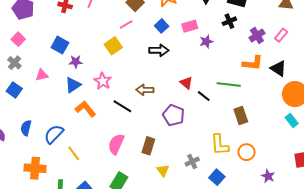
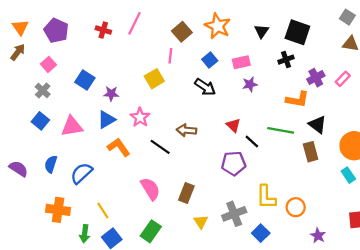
pink line: (126, 24) -> (170, 56), turned -56
purple star: (206, 42) -> (250, 84), moved
blue square: (60, 45) -> (85, 80), moved
black arrow: (159, 50) -> (205, 87), turned 30
orange L-shape: (253, 63) -> (297, 99), moved
black triangle: (278, 69) -> (317, 125), moved
pink triangle: (42, 75) -> (72, 126), moved, size x1.5
purple pentagon: (173, 115) -> (234, 163), moved, turned -30
brown rectangle: (241, 116) -> (311, 152), moved
pink semicircle: (116, 144) -> (150, 189), turned 120
yellow line: (74, 153) -> (103, 211), moved
gray cross: (192, 162) -> (234, 214), size x1.5

